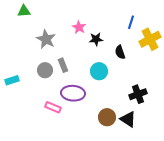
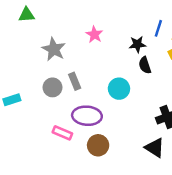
black star: (96, 39) -> (137, 44), moved
brown circle: (107, 117) -> (98, 145), moved

